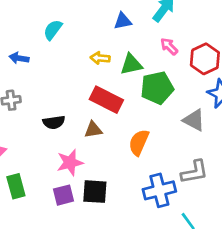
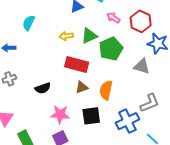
brown triangle: (93, 130) -> (82, 87), moved
pink star: (70, 163) -> (60, 114), turned 30
black square: (95, 192) -> (91, 116), moved

